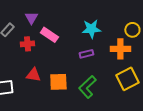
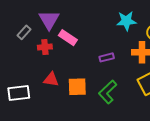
purple triangle: (31, 18) -> (49, 20), size x1.5
cyan star: (91, 29) -> (126, 21), moved

